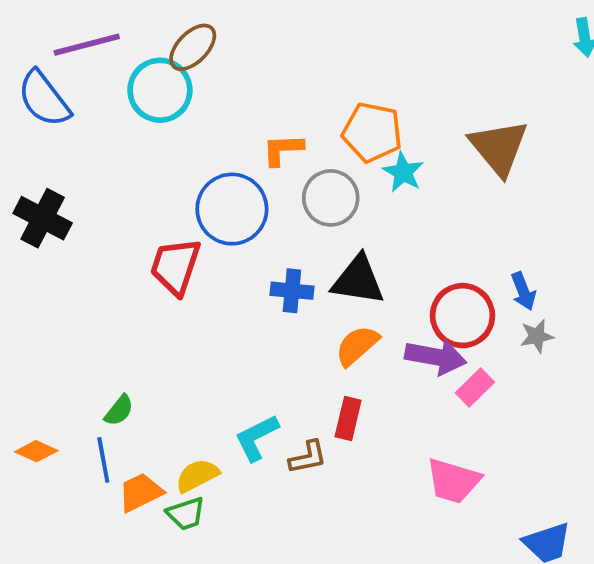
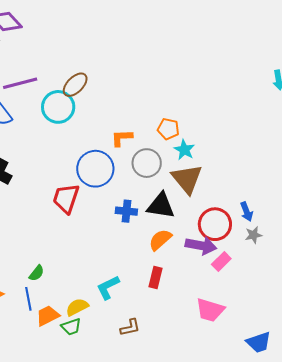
orange pentagon: (372, 132) -> (168, 129), size x0.7
brown triangle: (499, 147) -> (187, 179), moved
brown L-shape: (308, 457) -> (130, 327), moved

